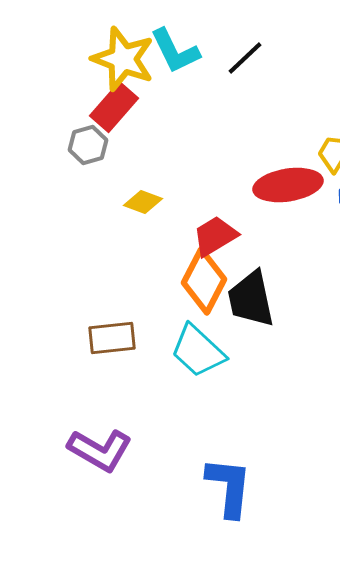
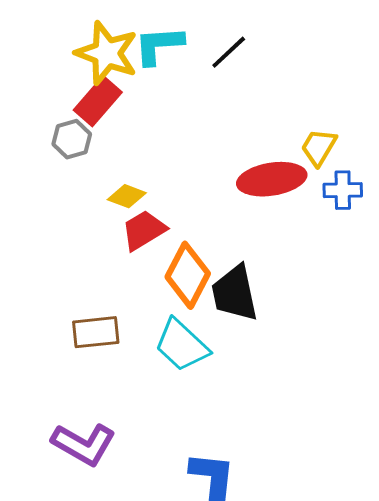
cyan L-shape: (175, 51) -> (159, 45), turned 112
red trapezoid: (215, 236) -> (144, 230), moved

